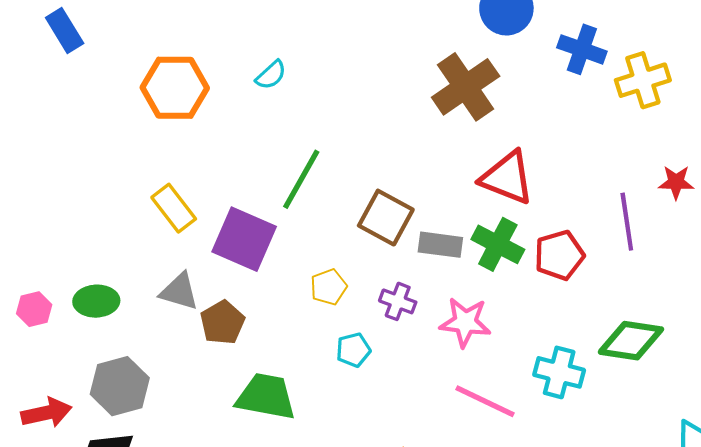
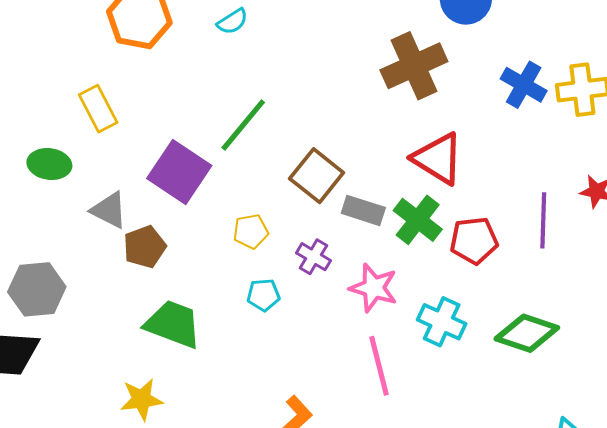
blue cross: (582, 49) -> (524, 85), moved
yellow rectangle: (174, 208) -> (98, 109), moved
green ellipse: (96, 301) -> (49, 164), moved
cyan cross: (559, 372) -> (442, 322), moved
pink line: (485, 401) -> (379, 366), turned 40

